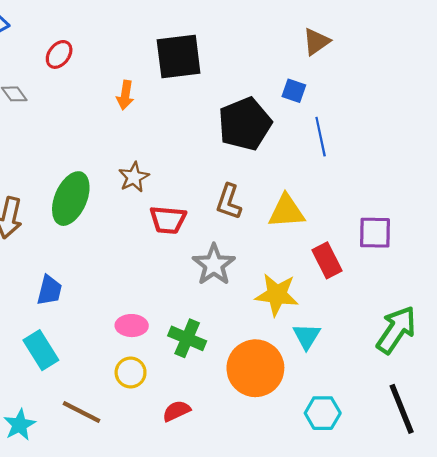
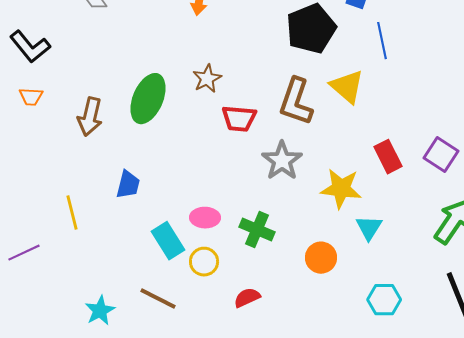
brown L-shape: (229, 202) -> (296, 102), size x1.4
yellow triangle: (286, 211) -> (347, 87), moved, turned 45
purple square: (375, 233) -> (441, 155), moved, turned 32
cyan rectangle: (41, 350) -> (168, 241), moved
orange circle: (255, 368) -> (321, 258), size x0.6

